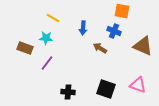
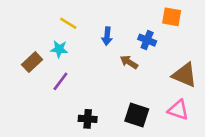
orange square: (122, 11) -> (172, 17), moved
brown triangle: (143, 46) -> (185, 75), moved
brown rectangle: (25, 48) -> (32, 62), turned -63

